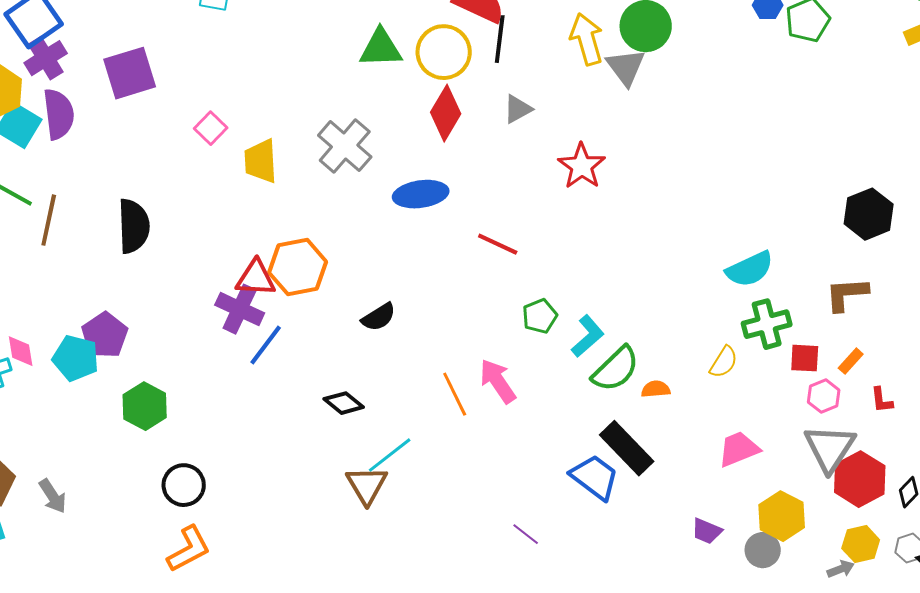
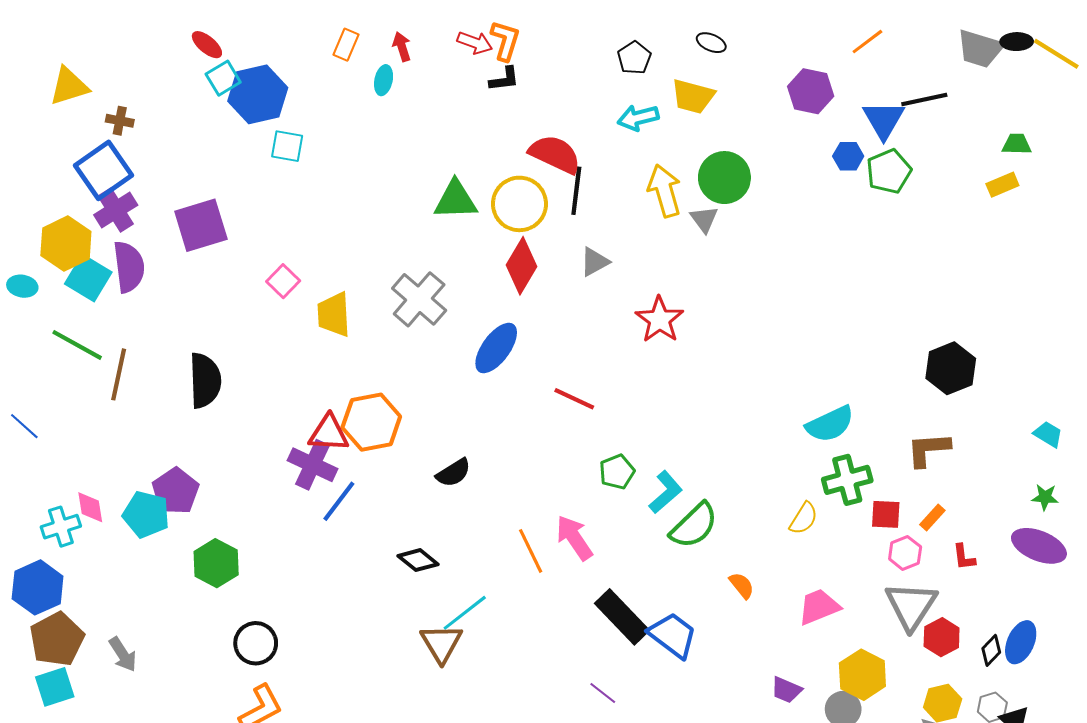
gray triangle: (626, 67) -> (704, 219), size x0.7
blue ellipse: (421, 194) -> (496, 348), turned -46
orange semicircle: (656, 389) -> (742, 585), moved, turned 56
black rectangle: (627, 448) -> (622, 617), moved
red hexagon: (860, 479) -> (942, 637), size x0.7

